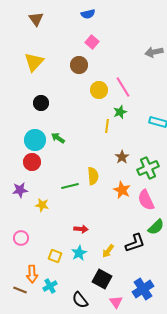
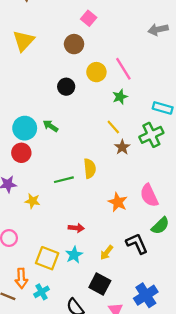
black circle: (41, 103) -> (66, 87), moved
yellow line: (107, 126) -> (113, 127), moved, turned -48
green cross: (148, 168) -> (151, 135), moved
orange star: (122, 190) -> (118, 202), moved
black L-shape: (135, 243) -> (137, 244), turned -95
yellow square: (55, 256) -> (47, 258), size x1.5

